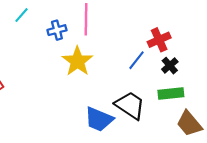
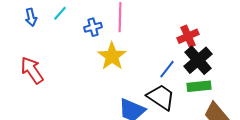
blue line: (136, 60) -> (167, 69), moved
black cross: (170, 66) -> (198, 60), size x1.8

